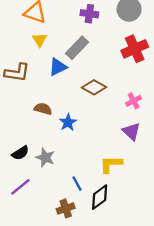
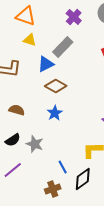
purple cross: (89, 14) -> (74, 17), turned 35
yellow triangle: (40, 40) -> (30, 40), turned -40
brown diamond: (94, 87) -> (56, 86), moved
brown semicircle: (43, 109) -> (17, 110), moved

